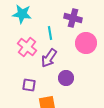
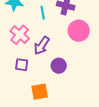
cyan line: (50, 33) -> (43, 13), moved
purple square: (29, 85) -> (22, 65), moved

